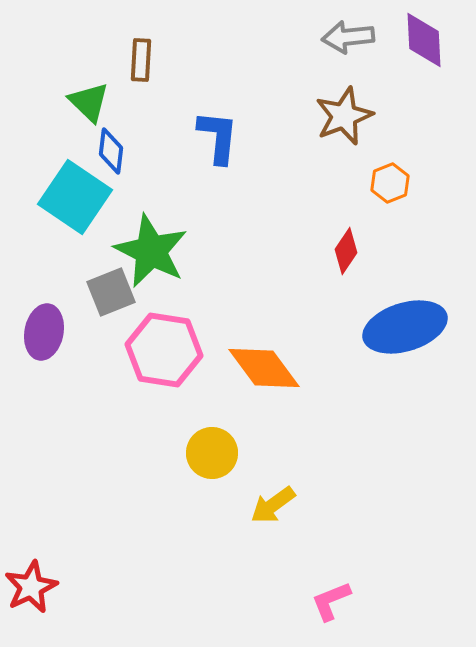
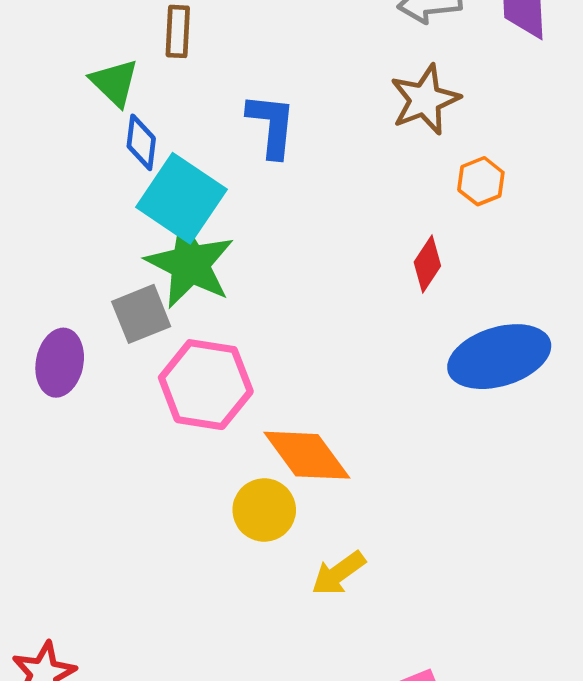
cyan square: (75, 197) -> (181, 198), moved
orange diamond: (264, 368) -> (307, 455), moved

